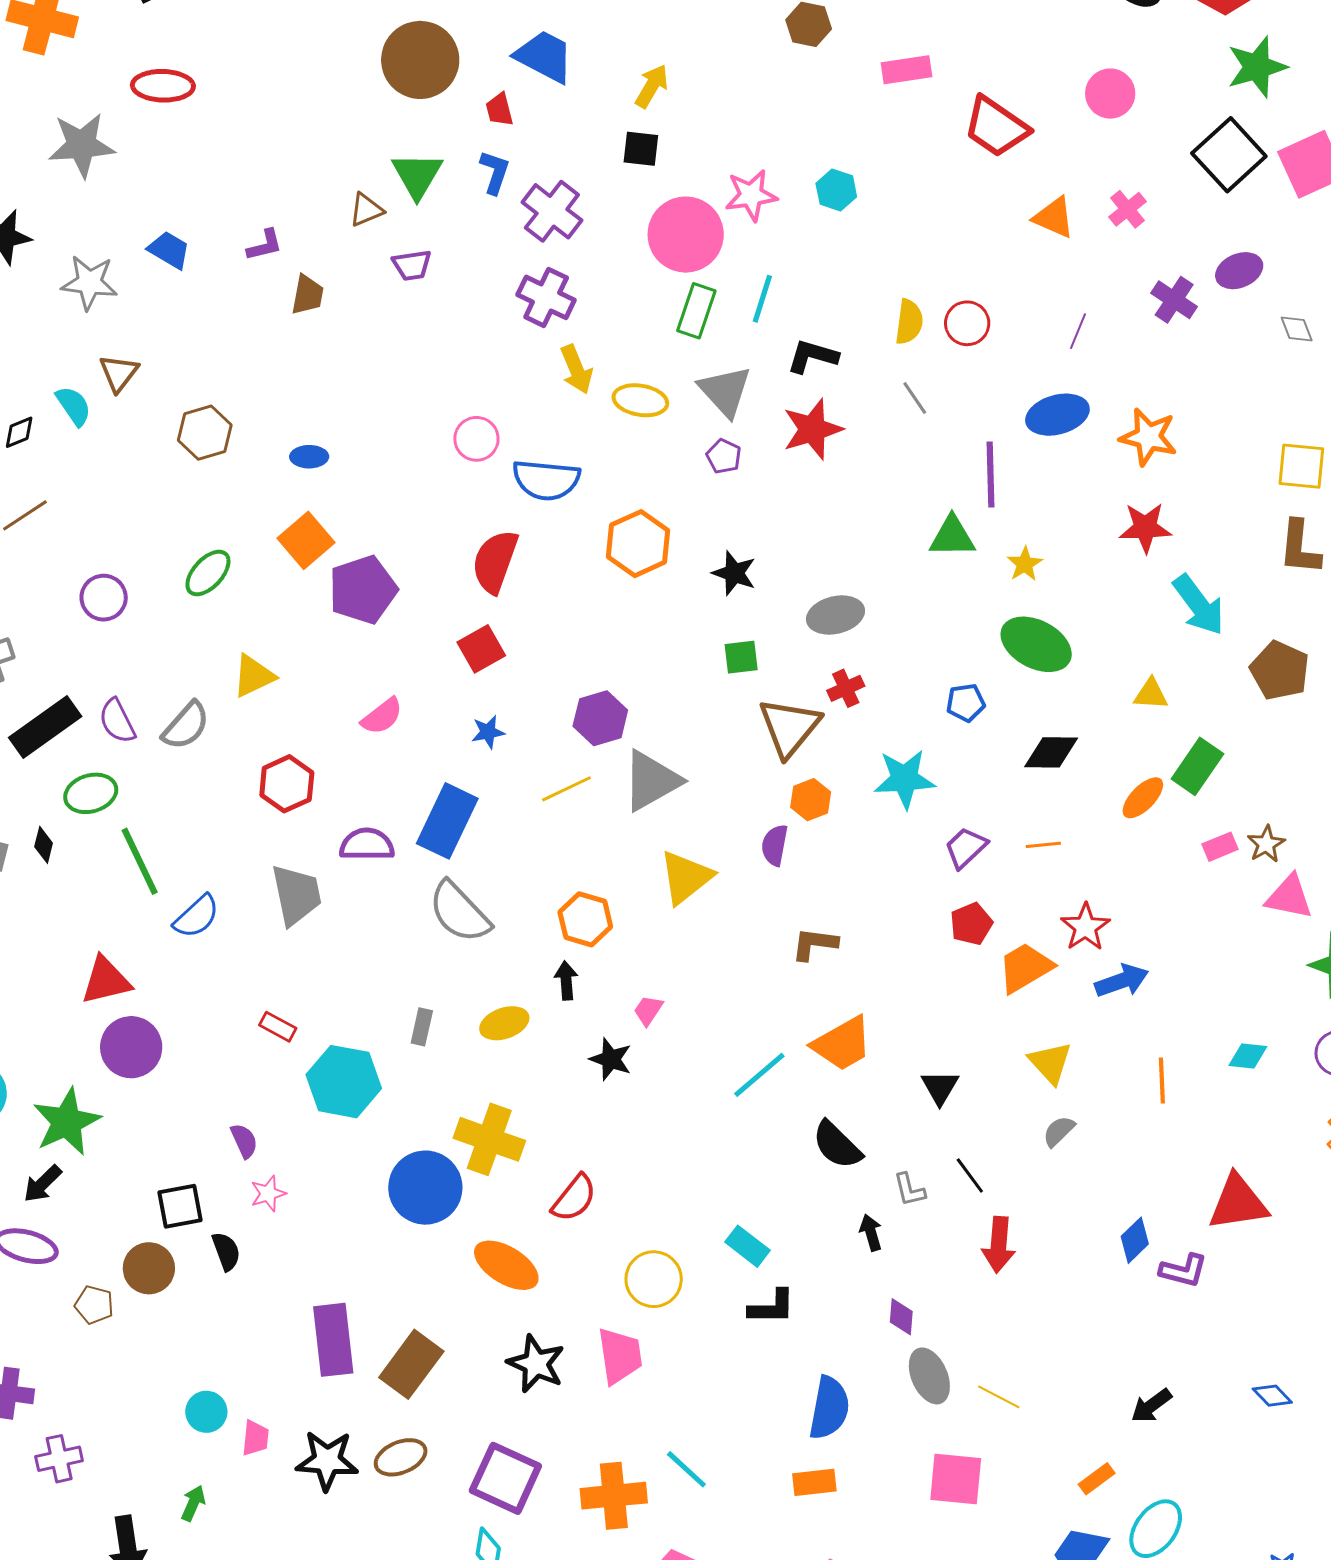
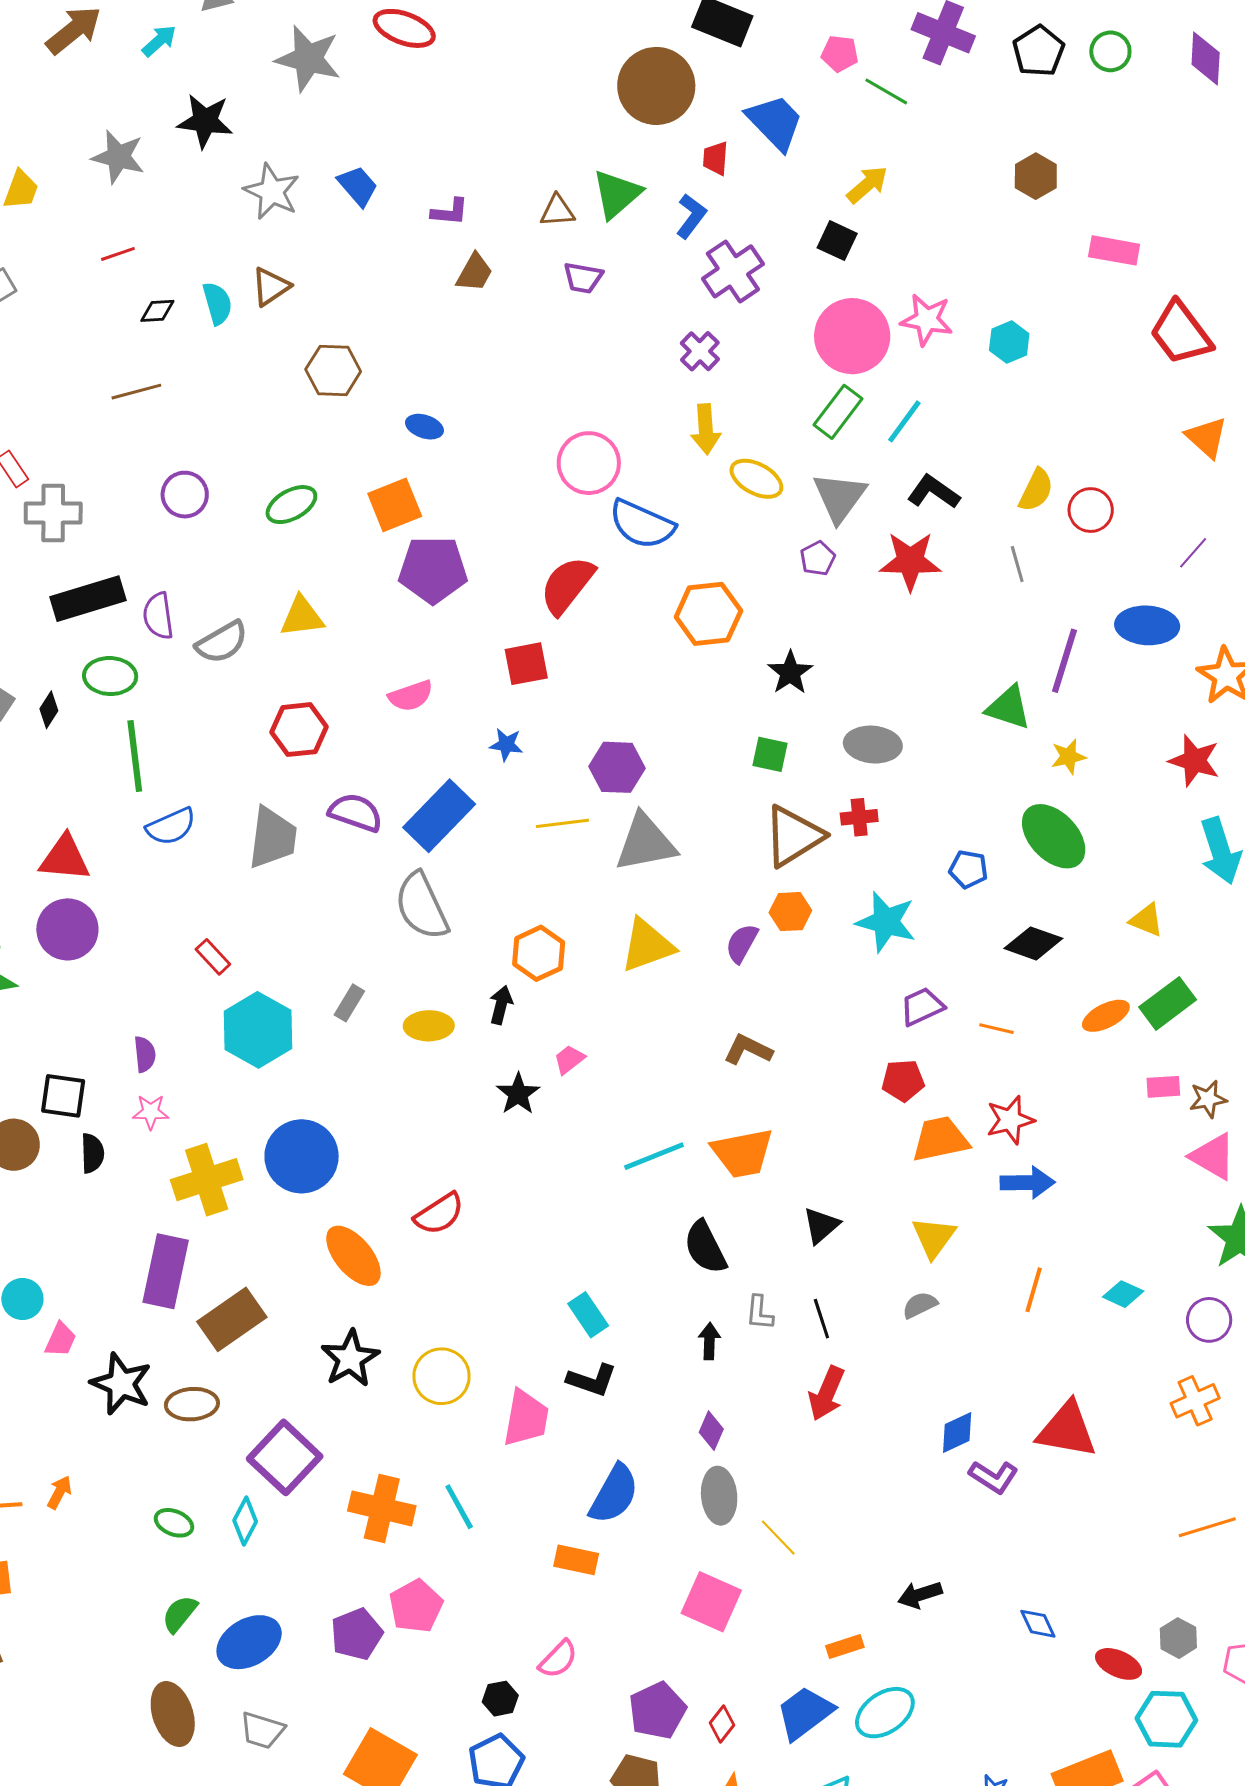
purple cross: (546, 297) -> (700, 351), size x0.7
pink circle: (476, 439) -> (589, 463), size x1.4
yellow cross: (489, 1139) -> (207, 1180), moved, turned 34
yellow circle: (654, 1279) -> (442, 1376), moved
pink trapezoid: (620, 1356) -> (526, 1418), moved

